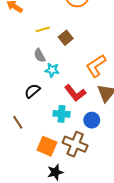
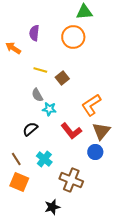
yellow line: (43, 29) -> (40, 70), turned 32
cyan cross: (62, 114) -> (44, 159), moved, turned 35
blue circle: (92, 120) -> (95, 152), moved
orange square: (47, 146) -> (19, 182), moved

